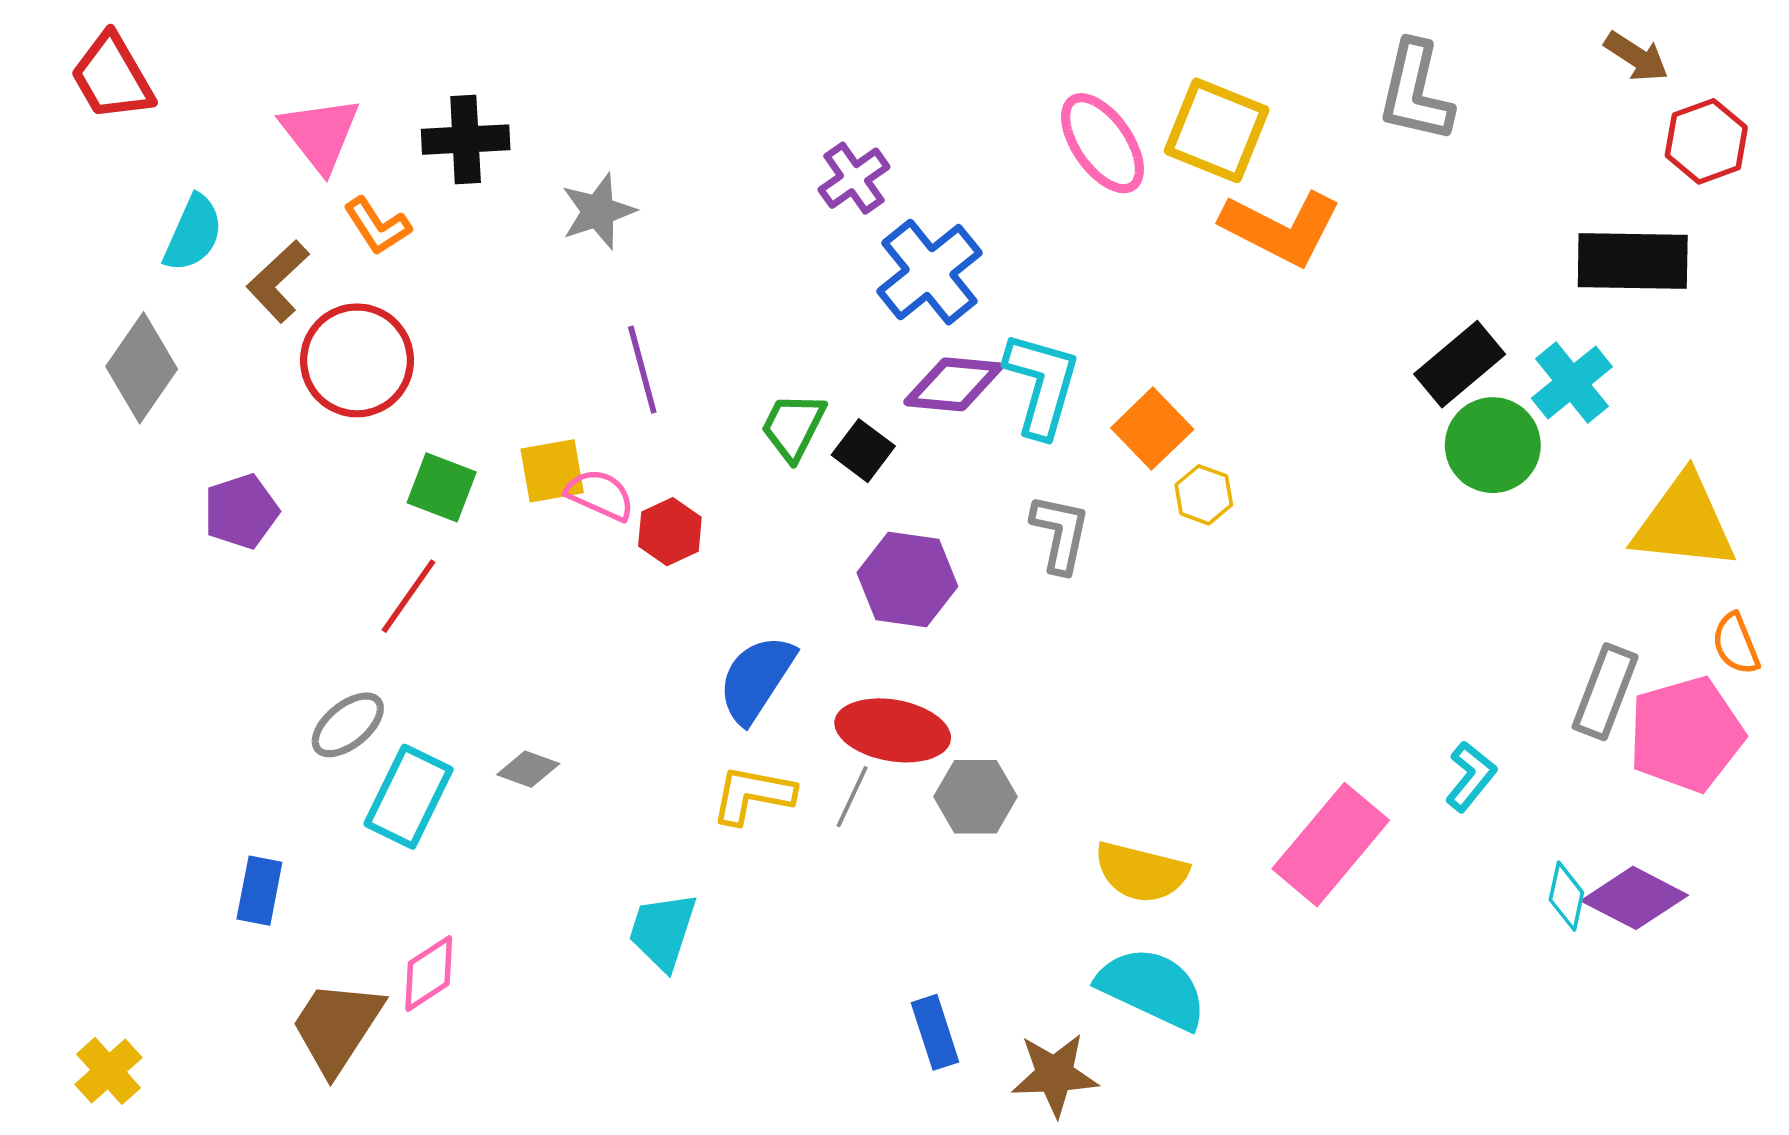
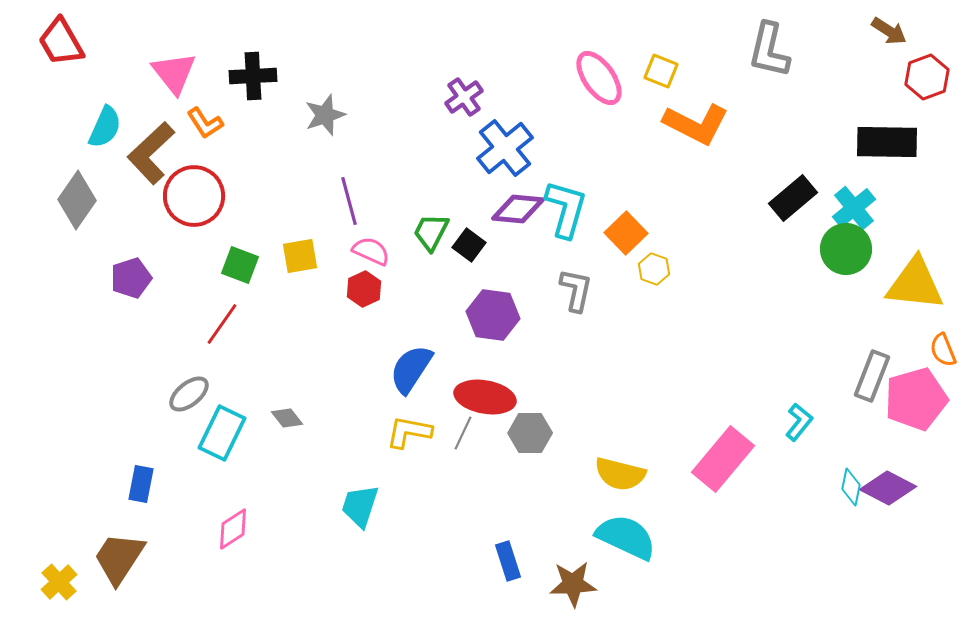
yellow square: (1217, 130) -> (661, 71), size x0.6
brown L-shape: (278, 281) -> (151, 153), size x1.4
green circle: (1493, 445) -> (846, 249), moved
pink semicircle: (600, 495) -> (371, 251), moved
gray diamond: (528, 769) -> (287, 418), turned 32
brown trapezoid: (337, 1027) -> (119, 558), moved

